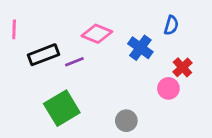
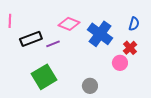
blue semicircle: (171, 25) -> (134, 24), moved
blue cross: (140, 48) -> (100, 34), size x1.4

